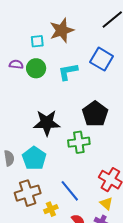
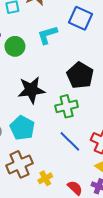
green circle: (36, 68) -> (15, 46), moved
blue line: (70, 191) -> (70, 141), moved

